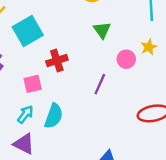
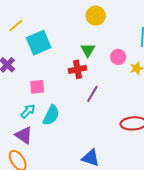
green triangle: (102, 30) -> (88, 50), moved
pink circle: (126, 59) -> (118, 57), moved
red cross: (57, 61) -> (78, 69), moved

